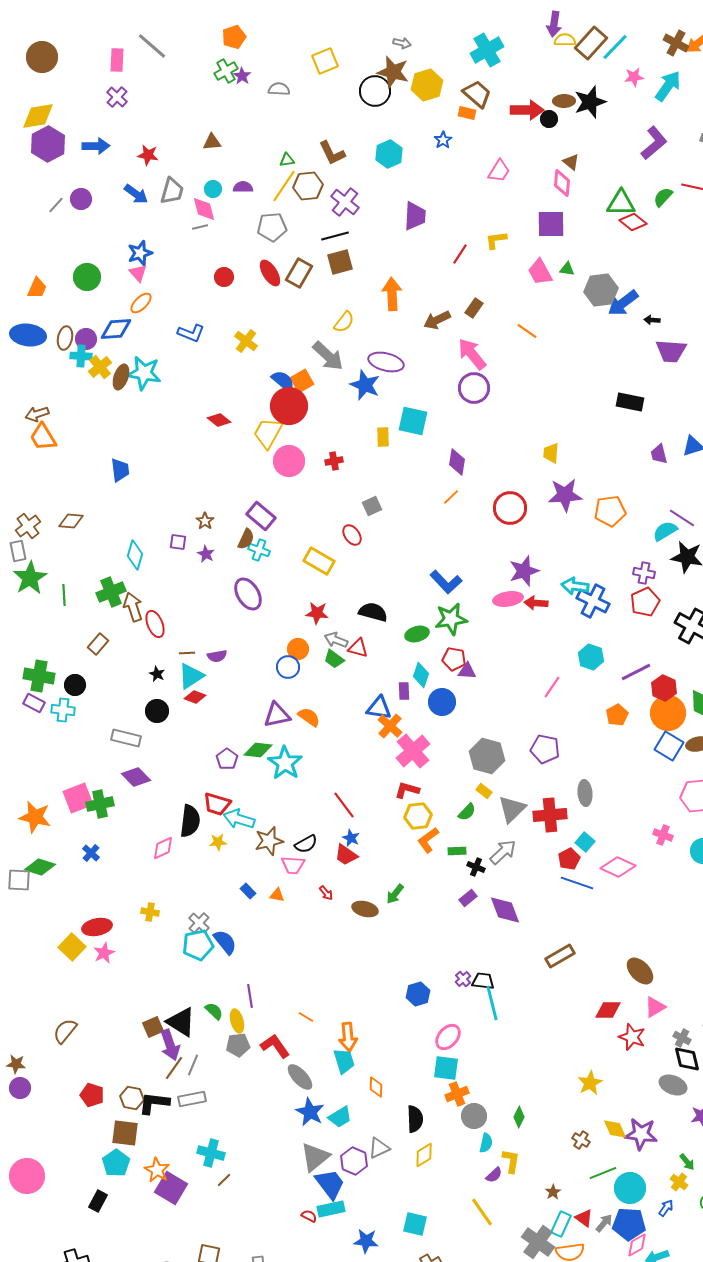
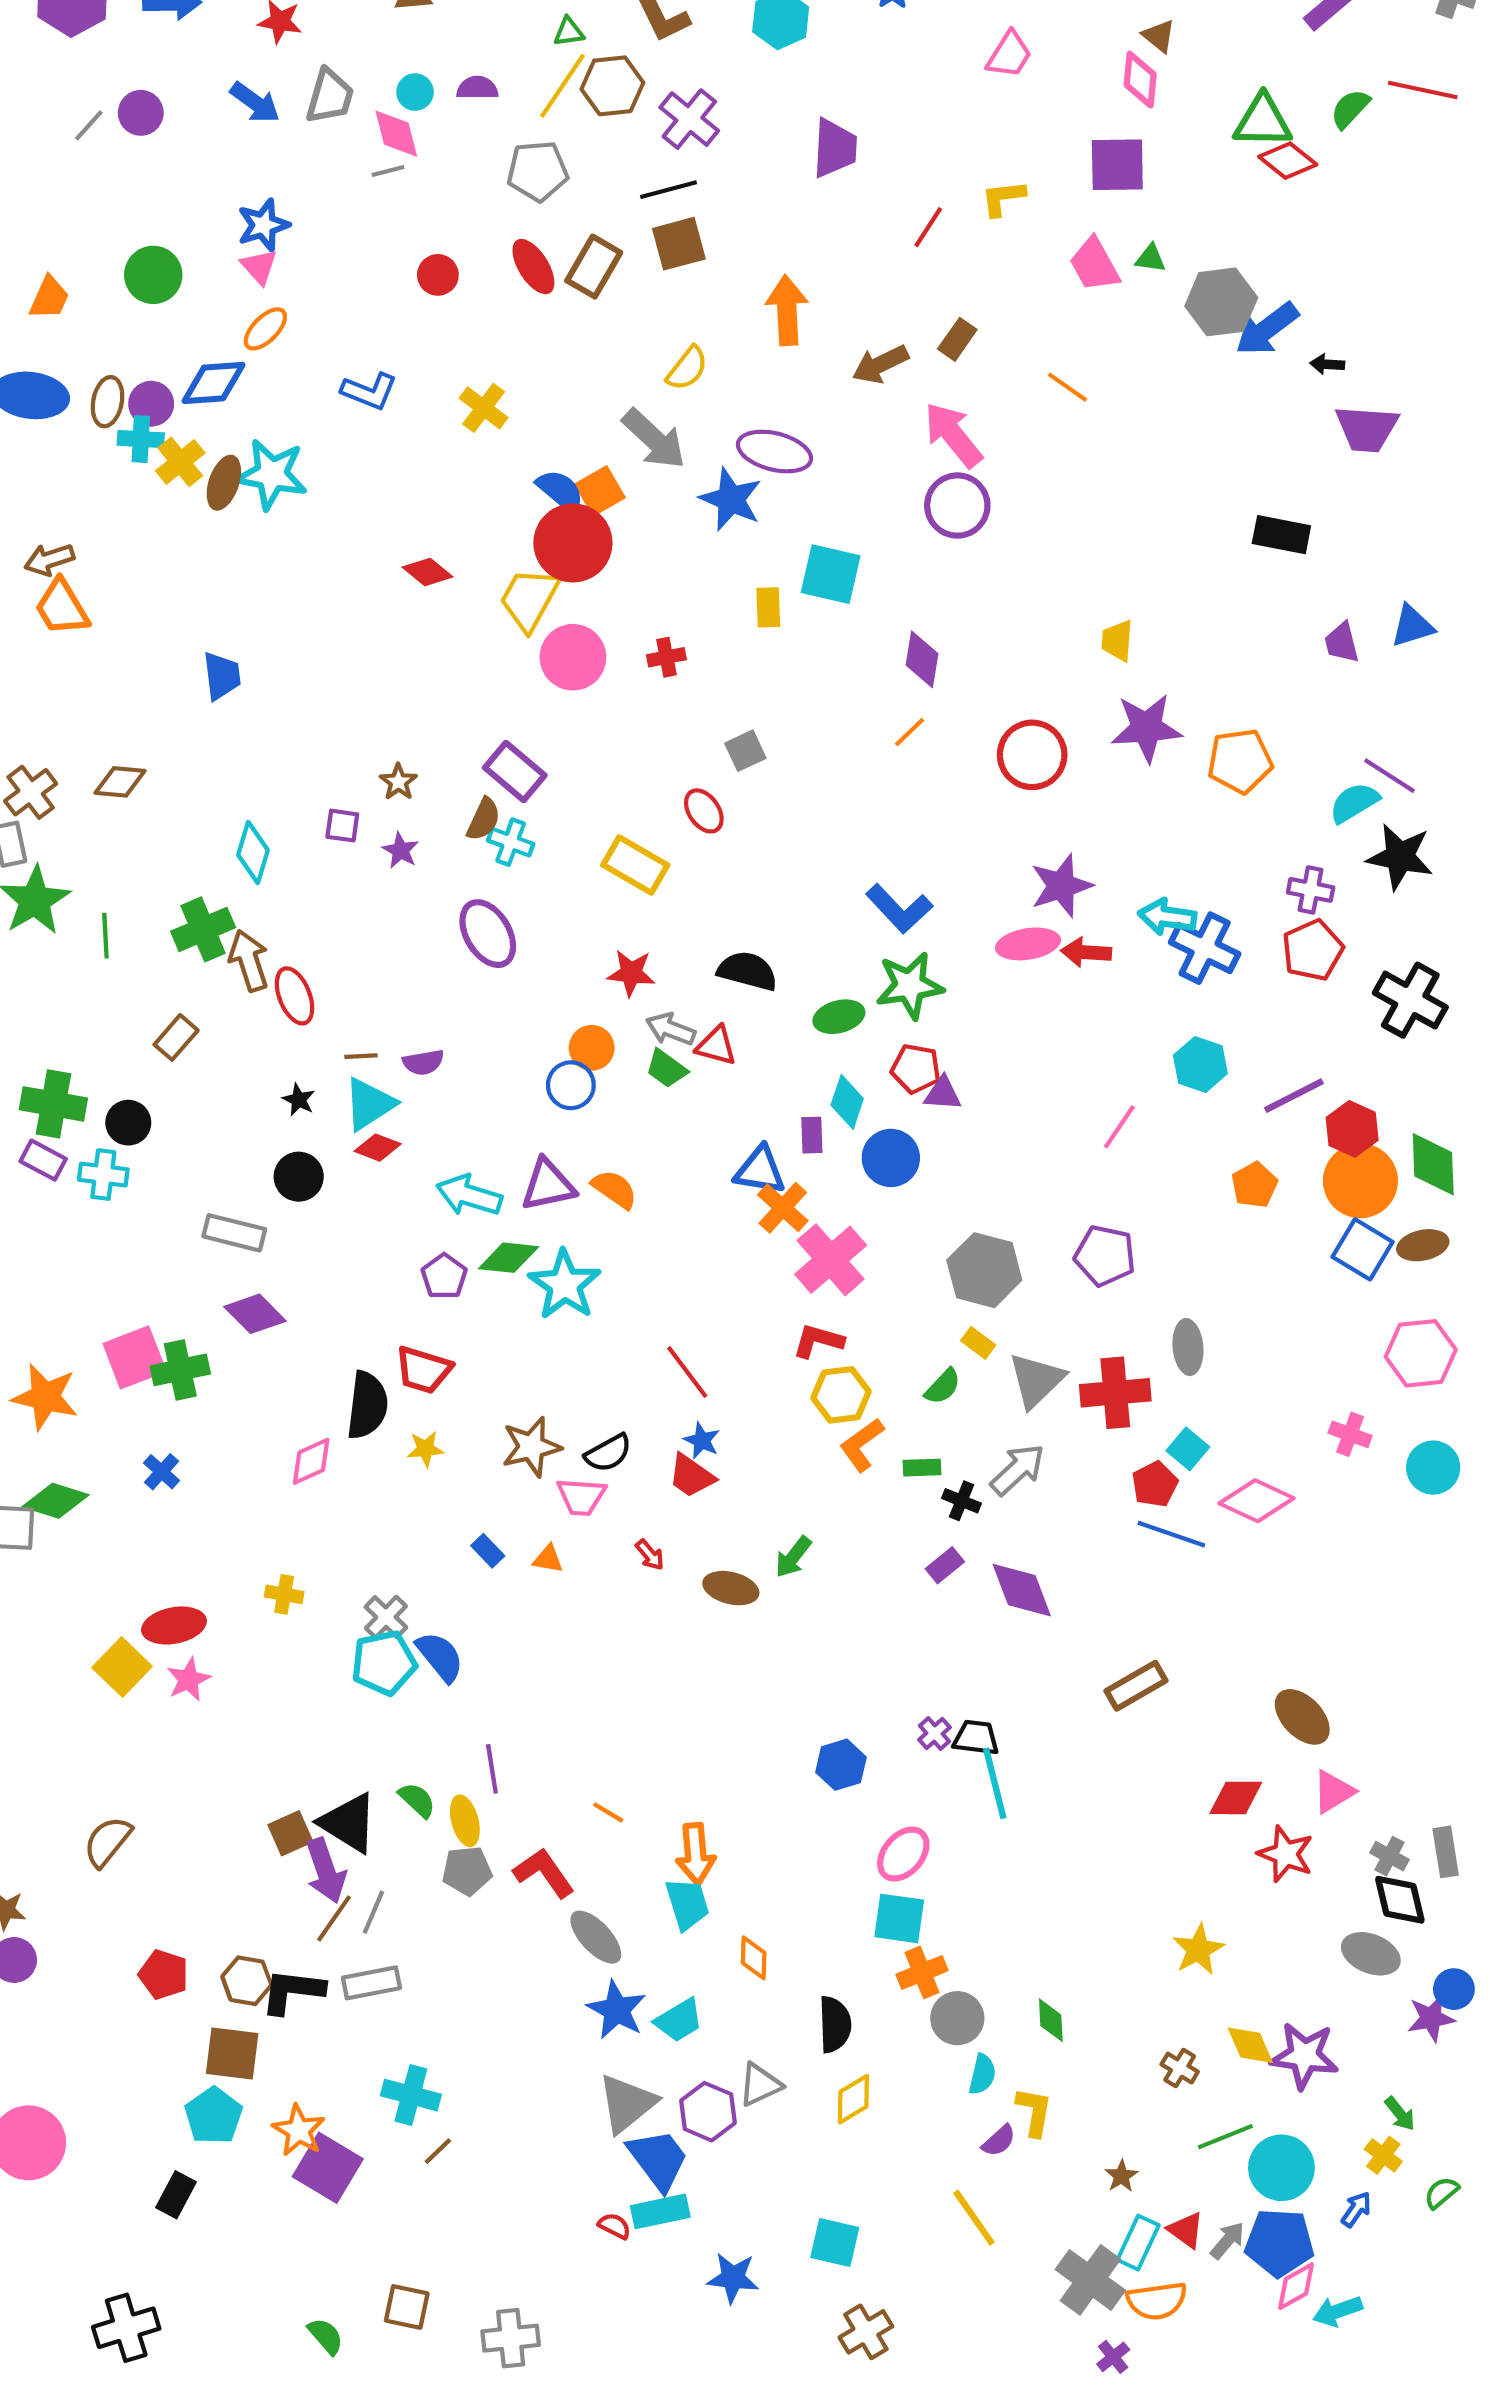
cyan arrow: (239, 819) -> (469, 1195), moved
green diamond: (519, 1117) -> (1051, 2020), turned -30

